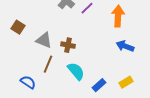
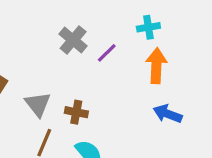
gray triangle: (44, 40) -> (38, 104), turned 30

